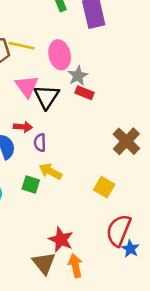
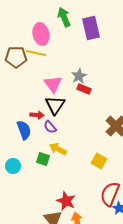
pink ellipse: (60, 55) -> (41, 34), moved
pink triangle: (27, 86) -> (53, 84), moved
black triangle: (46, 97) -> (55, 105), moved
purple semicircle: (40, 143) -> (50, 127), turned -40

